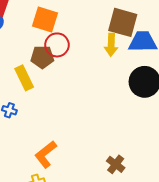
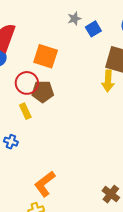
red circle: (57, 45) -> (27, 83), moved
yellow rectangle: (24, 78) -> (25, 111), size x0.7

